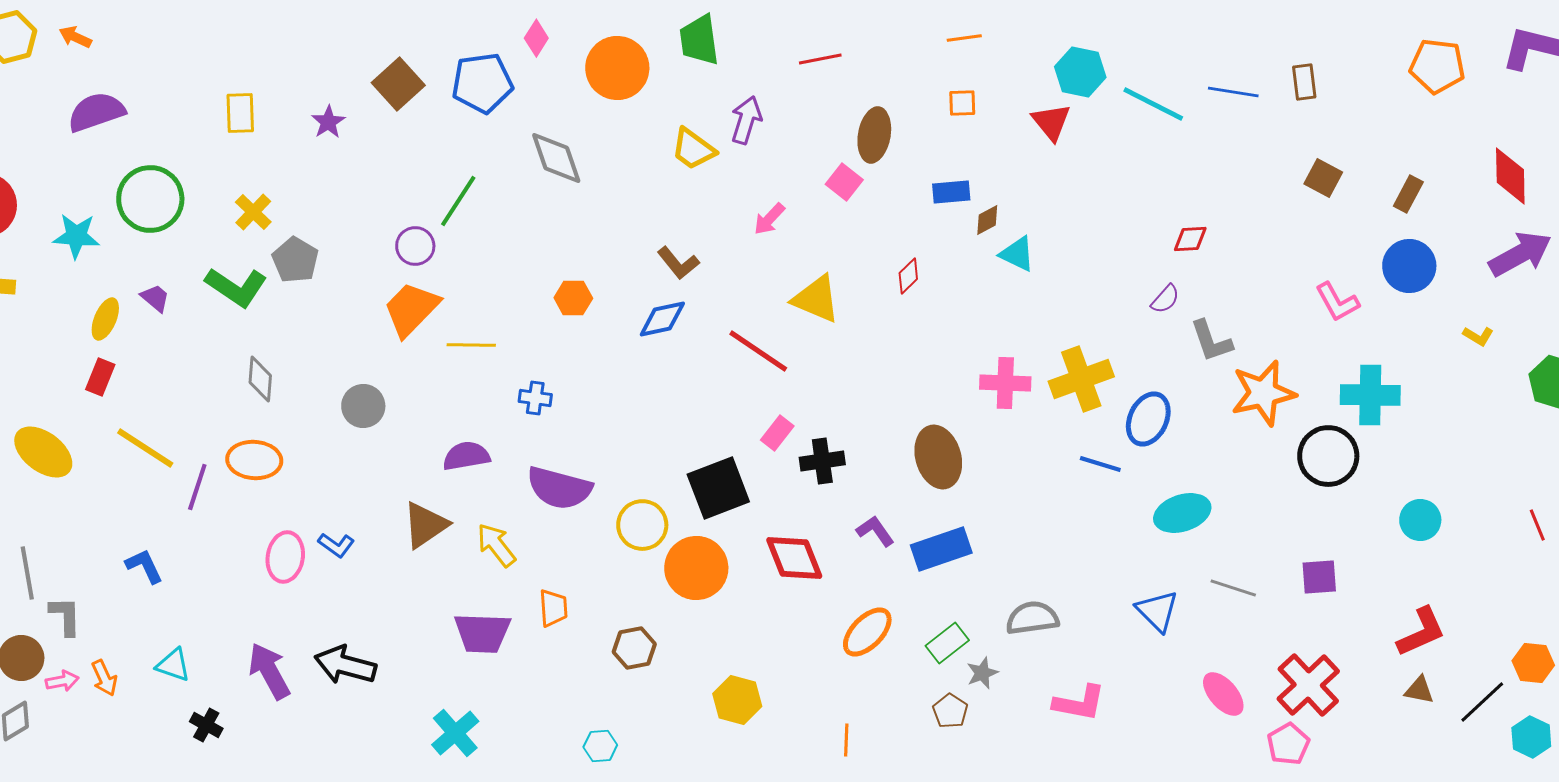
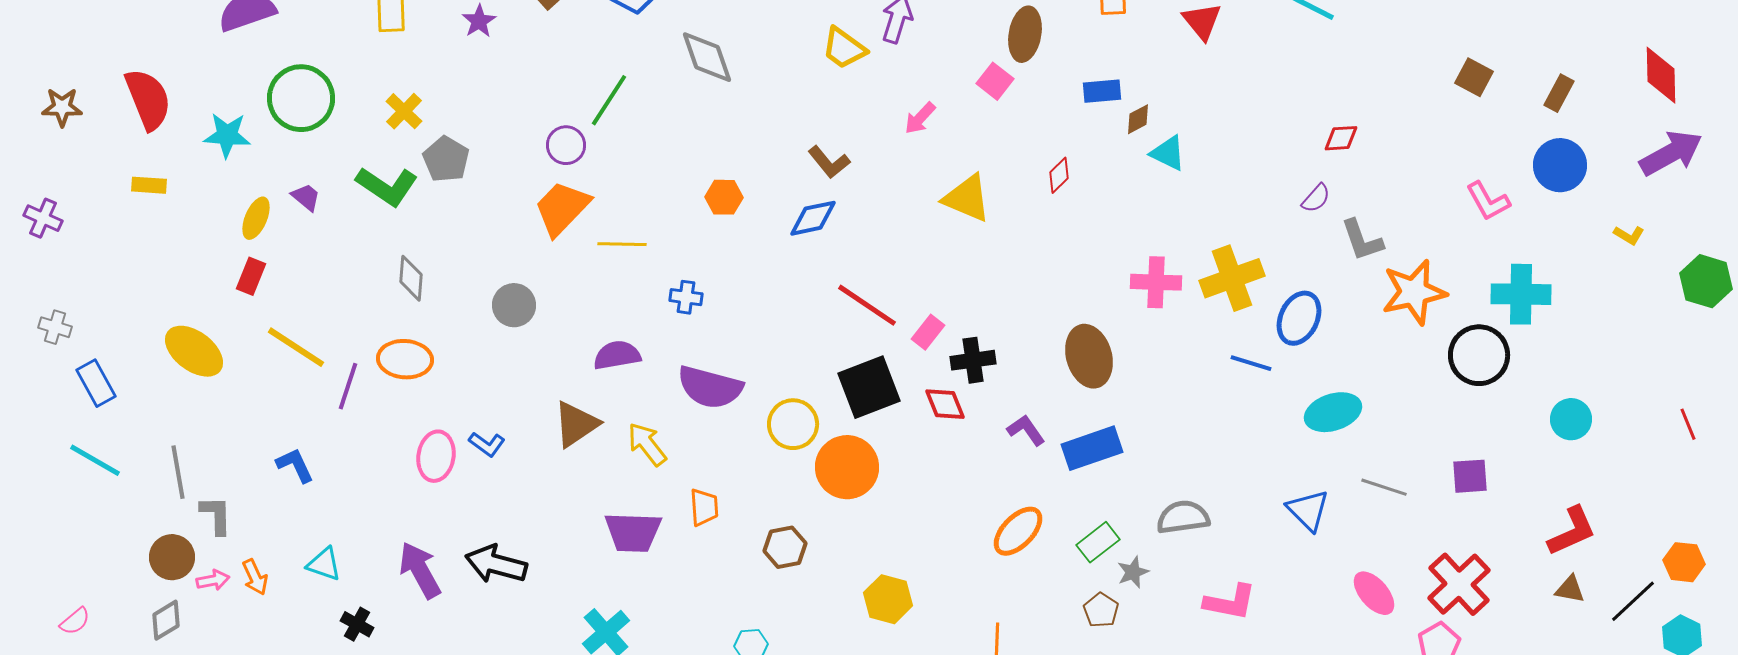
red line: (758, 351) -> (867, 305), moved
red diamond: (794, 558) -> (945, 404), moved, size x0.7

